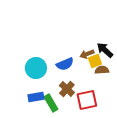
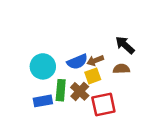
brown arrow: (87, 54) -> (95, 61), moved
yellow square: (95, 61) -> (93, 76), moved
green rectangle: (51, 103) -> (61, 90), moved, turned 36

